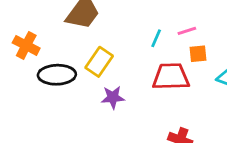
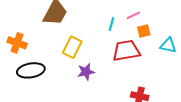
black ellipse: (57, 75) -> (31, 70), moved

